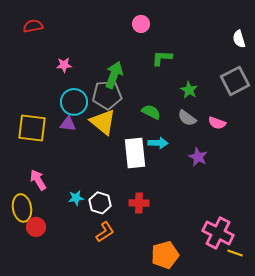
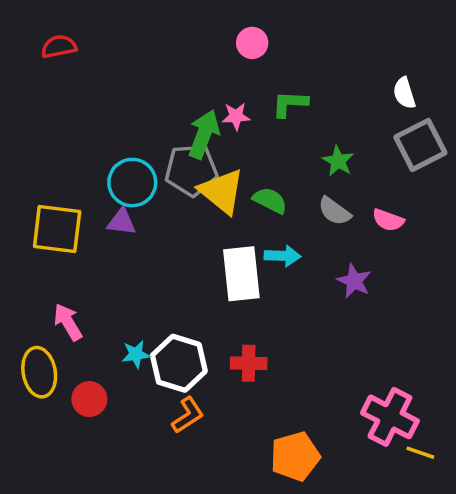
white semicircle: (239, 39) -> (404, 93), moved
pink star: (64, 65) -> (236, 116), moved
yellow triangle: (103, 122) -> (222, 191), moved
white hexagon: (100, 203) -> (179, 363), size x1.4
red circle: (36, 227) -> (89, 399), moved

